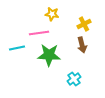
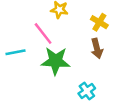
yellow cross: (84, 24) -> (99, 22), turned -32
pink line: (39, 33) -> (43, 33), turned 60

